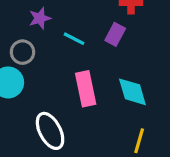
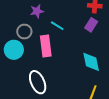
purple rectangle: (115, 34) -> (91, 25), moved
pink rectangle: (86, 89) -> (46, 46), moved

